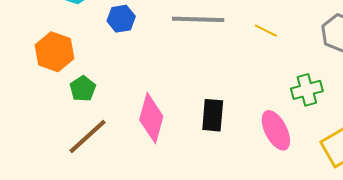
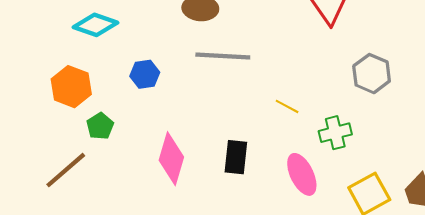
blue hexagon: (121, 19) -> (145, 74), moved
yellow line: (266, 31) -> (287, 106), moved
brown line: (87, 137) -> (66, 170), moved

